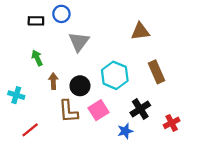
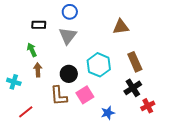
blue circle: (61, 14) -> (70, 12), moved
black rectangle: (36, 21) -> (39, 25), moved
brown arrow: (53, 81) -> (38, 70), moved
black cross: (140, 109) -> (133, 88), moved

